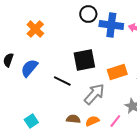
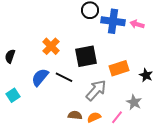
orange cross: (35, 29) -> (51, 46), moved
blue semicircle: (29, 68) -> (40, 77), moved
cyan square: (31, 121) -> (13, 95), moved

